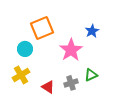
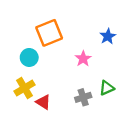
pink star: (71, 50) -> (83, 59), size x0.6
red triangle: (48, 87) -> (43, 102), moved

